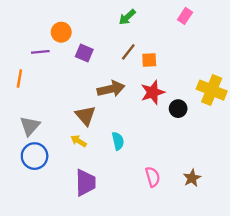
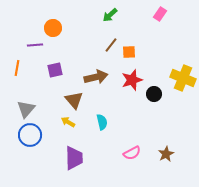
purple square: (84, 53) -> (55, 70), moved, turned -35
pink semicircle: (153, 177) -> (132, 153), turned 78

